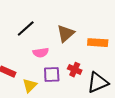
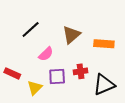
pink semicircle: (41, 53) -> (46, 54), turned -35
red cross: (75, 70) -> (81, 71), turned -32

